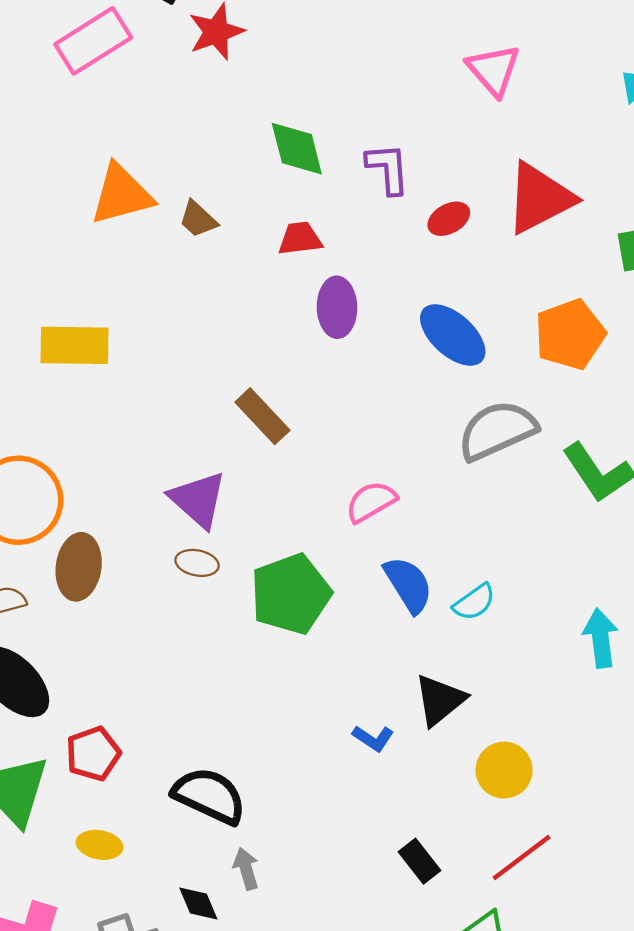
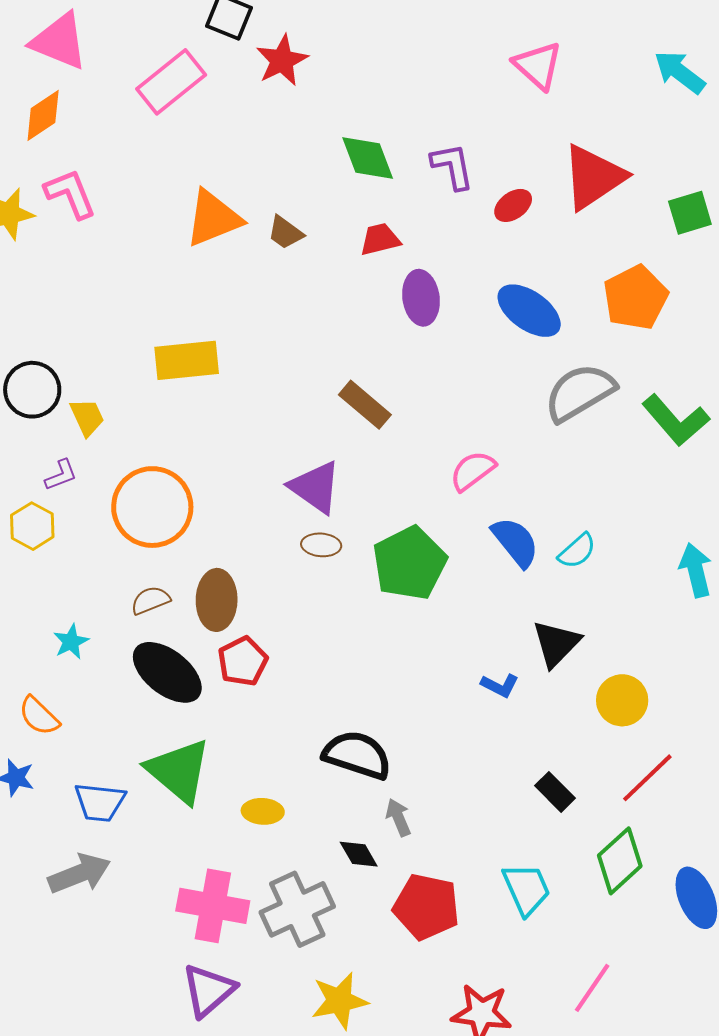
brown ellipse: (79, 567) -> (217, 600), moved
red pentagon: (93, 754) -> (243, 661), moved

